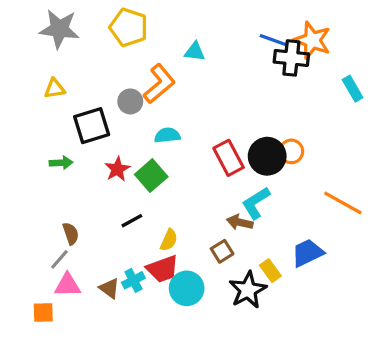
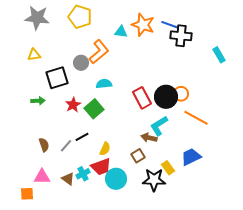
orange star: (312, 40) -> (143, 25), moved
orange line: (343, 203) -> (196, 118), moved
gray line: (59, 259) -> (66, 146), moved
black star: (248, 290) -> (154, 180), turned 30

